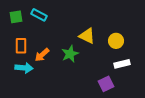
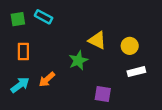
orange arrow: (42, 55) -> (47, 79), moved
cyan arrow: (24, 68) -> (20, 85), moved, turned -42
purple square: (106, 84) -> (103, 94), moved, turned 35

